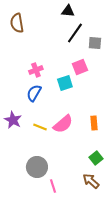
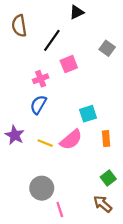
black triangle: (68, 11) -> (77, 12), turned -32
black line: (75, 33) -> (52, 40), moved
gray square: (95, 43) -> (107, 48), turned 32
pink square: (80, 67) -> (69, 64), moved
cyan square: (65, 83) -> (88, 114), moved

